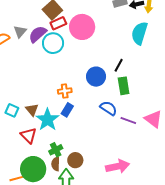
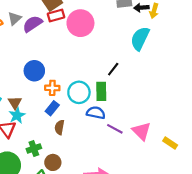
cyan circle: (53, 43) -> (79, 92), moved
blue circle: (96, 77) -> (34, 71), moved
green rectangle: (124, 86) -> (101, 91), moved
blue semicircle: (108, 108) -> (96, 113), turned -30
cyan star: (47, 120) -> (17, 115), moved, size x0.7
brown semicircle: (56, 164) -> (59, 127), moved

